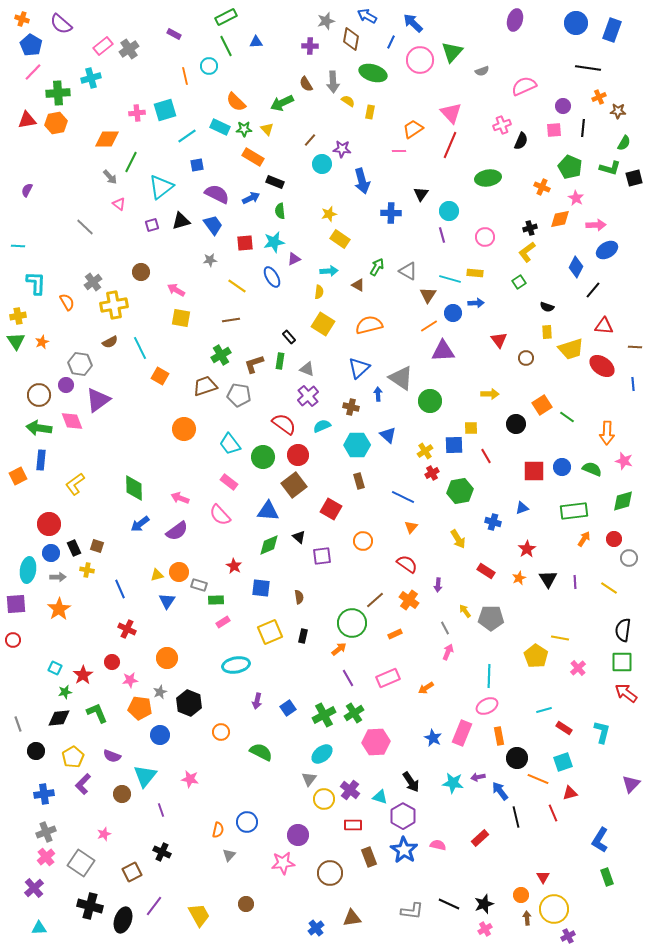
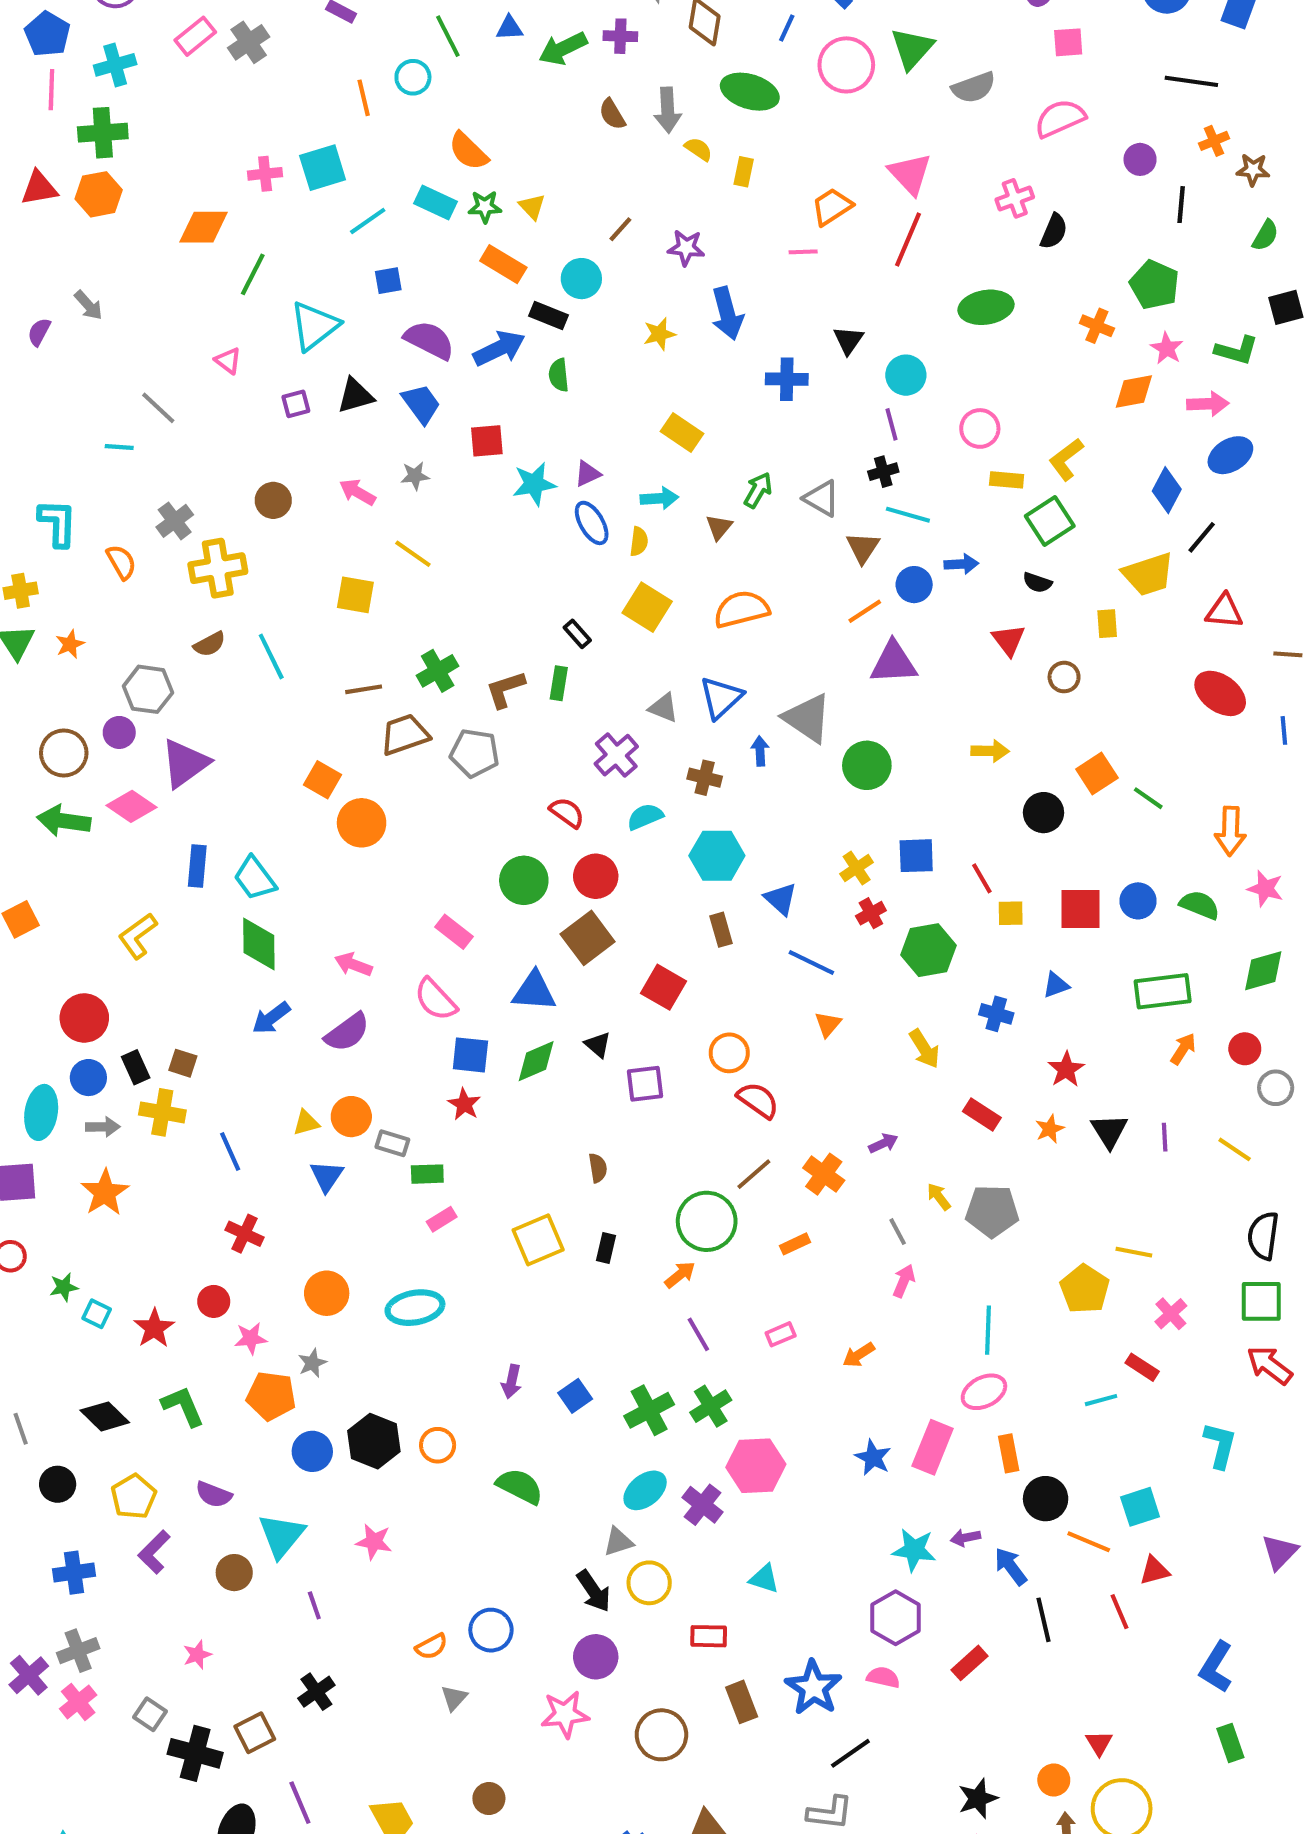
gray semicircle: (482, 71) -> (974, 88), size x1.5
pink line: (33, 72) -> (51, 90), turned -42
cyan cross: (91, 78) -> (115, 65), moved
green arrow: (282, 103) -> (563, 48), moved
pink square: (554, 130) -> (1068, 42), moved
cyan circle: (322, 164) -> (581, 279), moved
green L-shape: (610, 168) -> (1237, 350), moved
gray arrow: (110, 177) -> (88, 305), moved
blue arrow: (251, 198) -> (499, 348), size x1.4
yellow star: (329, 214) -> (659, 334), moved
black cross: (530, 228) -> (883, 472), moved
cyan star: (274, 242) -> (534, 484), moved
cyan line: (18, 246) -> (119, 447), moved
yellow rectangle: (475, 273) -> (1007, 480), moved
blue ellipse: (272, 277) -> (592, 523), moved
green square: (519, 282) -> (1050, 521), size x1.6
brown triangle: (358, 285) -> (719, 527), turned 40
yellow line: (237, 286) -> (413, 554), moved
pink arrow: (176, 290) -> (357, 492), moved
black semicircle: (547, 307) -> (1037, 583), moved
brown line: (231, 320) -> (364, 689), moved
yellow trapezoid: (571, 349) -> (1148, 574), moved
gray triangle: (307, 369) -> (664, 708), moved
orange square: (160, 376) -> (323, 780), moved
pink diamond: (72, 421) -> (132, 806), turned -35
red semicircle: (284, 424) -> (567, 813), size x0.7
yellow square: (471, 428) -> (1011, 913), moved
blue triangle: (388, 435) -> (781, 899), moved
cyan trapezoid: (230, 444) -> (255, 878), moved
blue rectangle: (41, 460) -> (197, 866), moved
red semicircle: (407, 564) -> (758, 1100), moved
yellow cross: (87, 570) -> (162, 1112), size x1.5
purple arrow: (438, 585) -> (883, 1143), turned -120
blue square: (261, 588) -> (470, 1055), moved
cyan ellipse: (236, 665) -> (415, 1308), moved
pink rectangle: (388, 678) -> (781, 1334), size x0.6
green star: (65, 692) -> (64, 1287), moved
black hexagon: (189, 703) -> (374, 1441), moved
black diamond: (59, 718) -> (105, 1416), turned 50
red rectangle: (564, 728) -> (1142, 1367), moved
gray triangle: (309, 779) -> (618, 1542), turned 35
black arrow: (411, 782) -> (594, 1591), moved
purple cross: (350, 790) -> (703, 1505), moved
purple hexagon: (403, 816) -> (896, 1618), moved
orange semicircle: (218, 830) -> (431, 1646), turned 49
black cross: (162, 852) -> (316, 1692), turned 30
gray square: (81, 863) -> (150, 1714), size x0.6
purple cross: (34, 888) -> (29, 1675), moved
black line: (449, 904) -> (850, 1753), moved, turned -60
black cross: (90, 906) -> (195, 1753), moved
purple line: (154, 906) -> (300, 1803), turned -60

